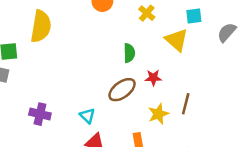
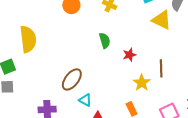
yellow triangle: (177, 40) -> (162, 20), moved
brown ellipse: (122, 90) -> (72, 79), moved

